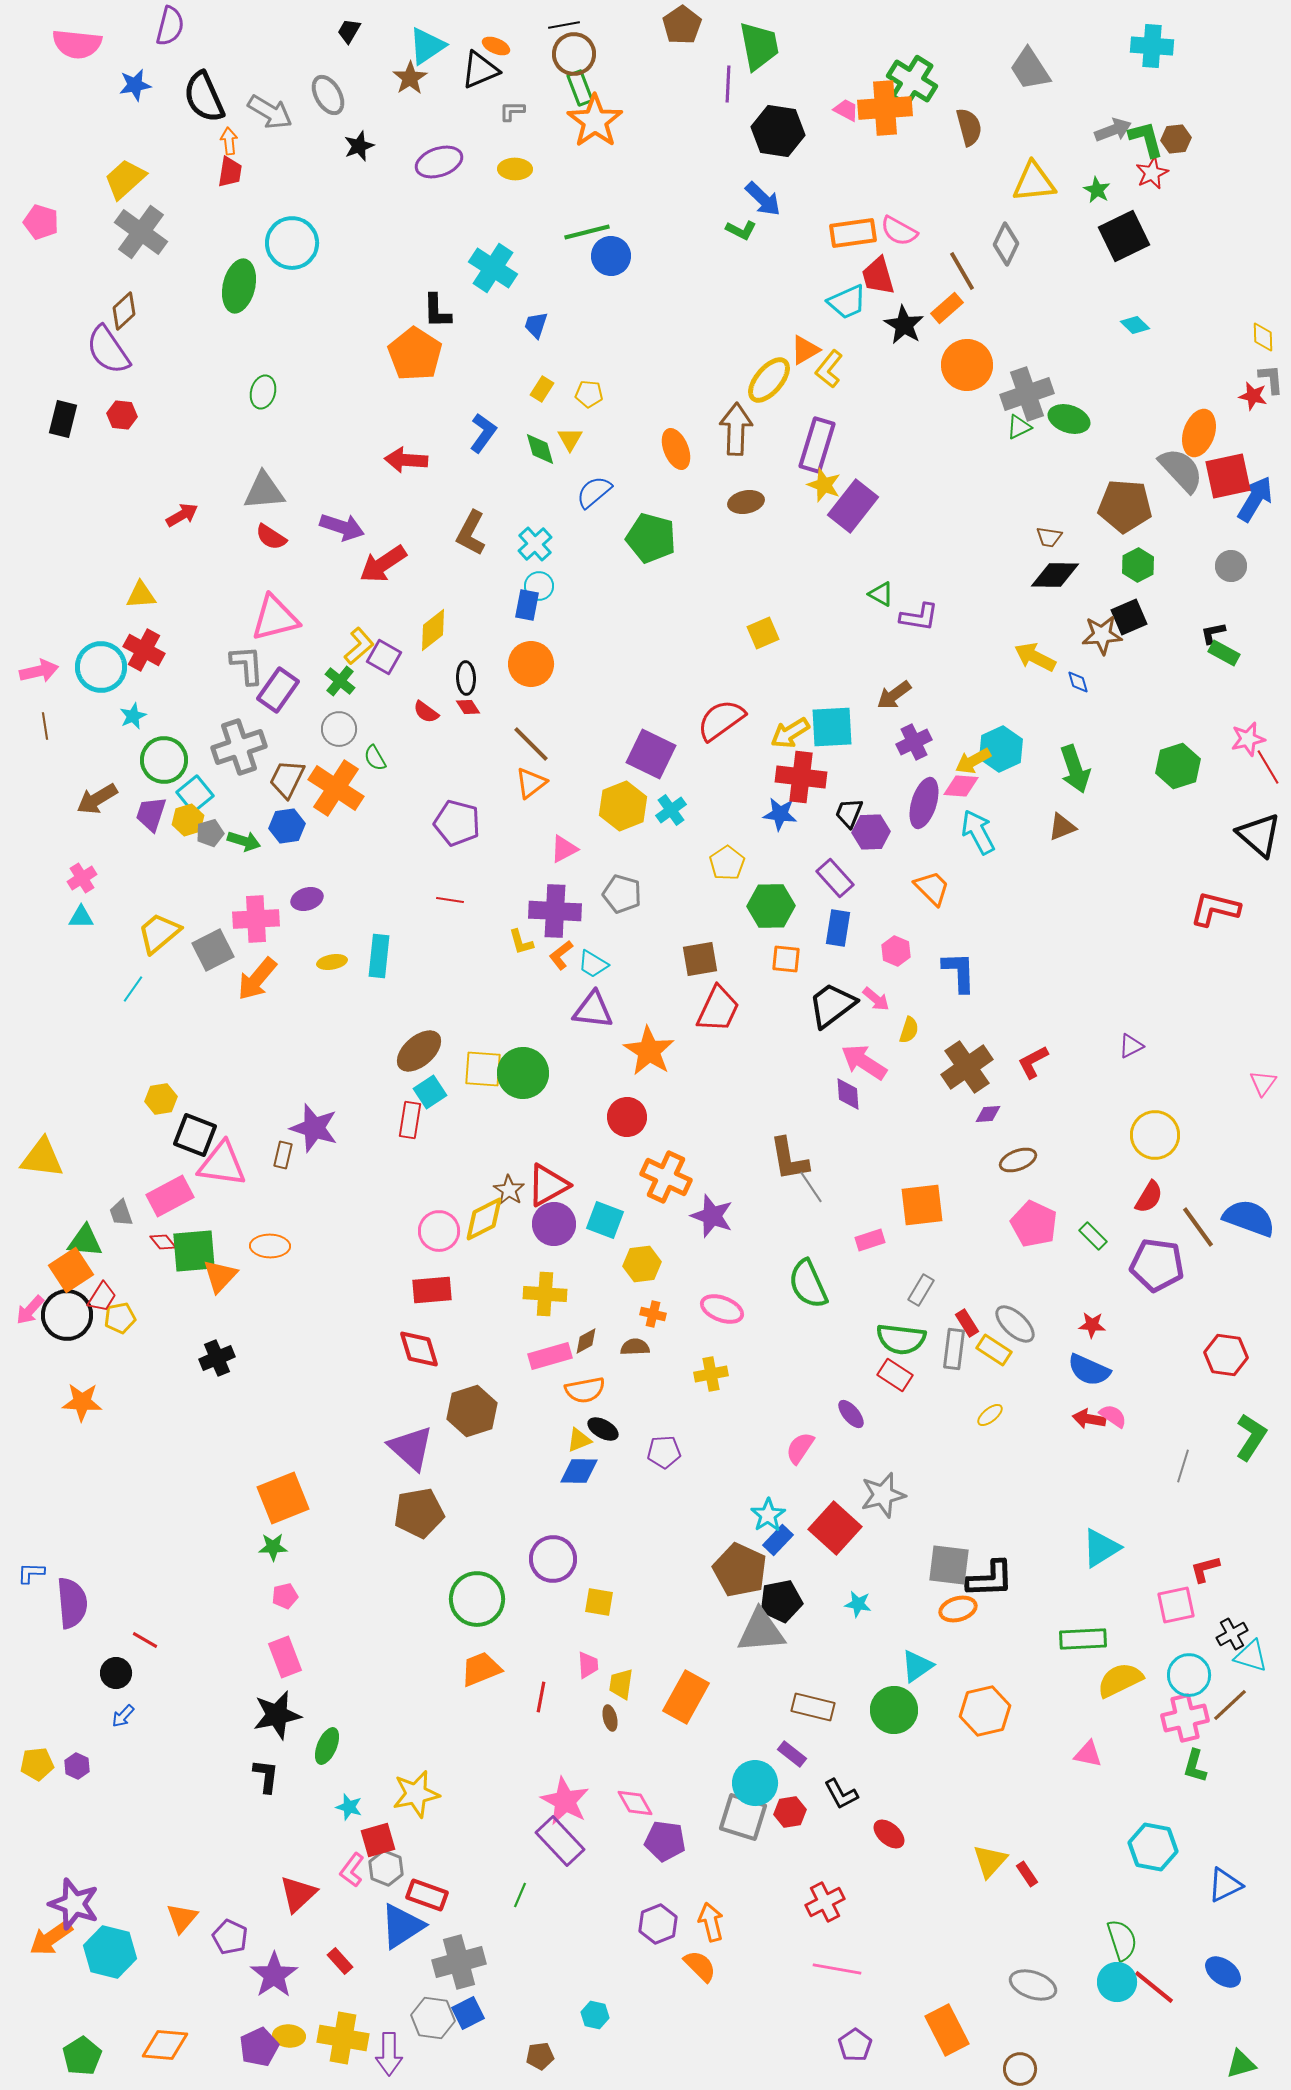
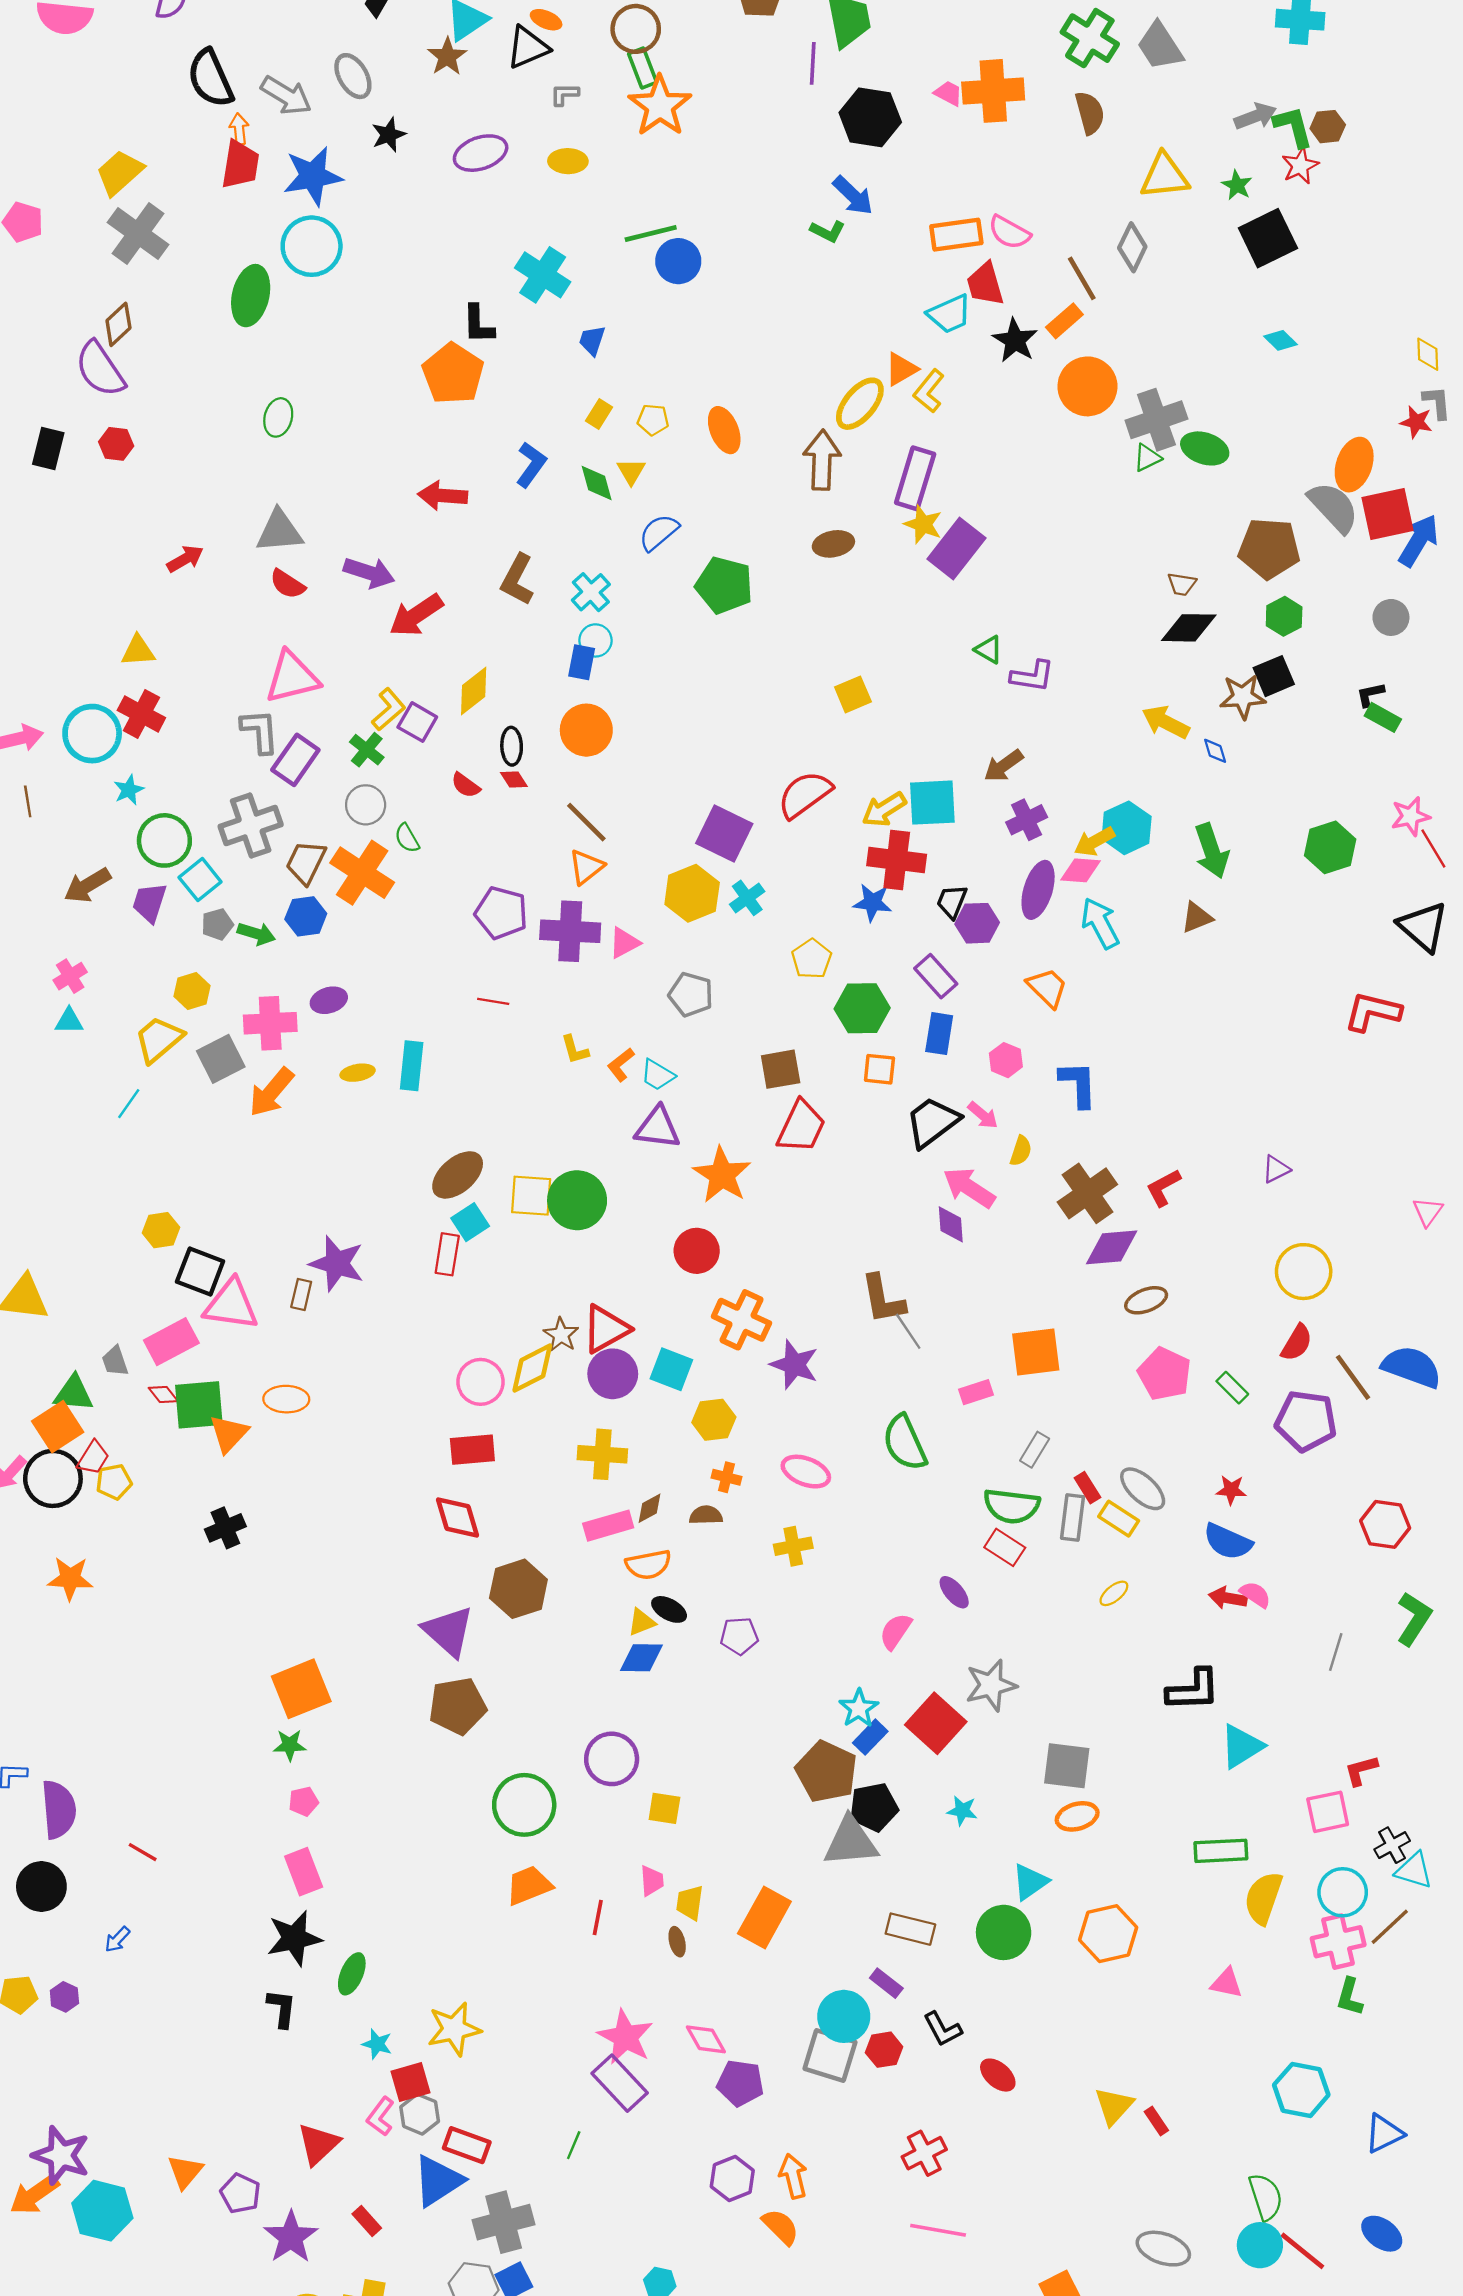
green cross: (912, 81) -> (1090, 38), moved
blue star: (135, 85) -> (313, 176), moved, size x1.6
red trapezoid: (230, 172) -> (240, 165), size x1.4
orange ellipse: (676, 449) -> (724, 430), moved
yellow hexagon: (188, 820) -> (192, 991), moved
purple cross: (555, 911) -> (570, 931), moved
purple diamond: (988, 1114) -> (1112, 1247), size x1.8
black L-shape: (990, 1579) -> (1193, 1690), moved
black circle: (116, 1673) -> (41, 1886), moved, size x1.4
yellow semicircle: (1120, 1680) -> (1263, 1898), turned -45

